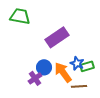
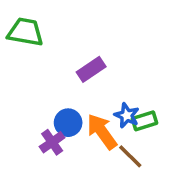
purple rectangle: (57, 37) -> (91, 69), size x0.7
brown line: (79, 86) -> (130, 156), turned 49

